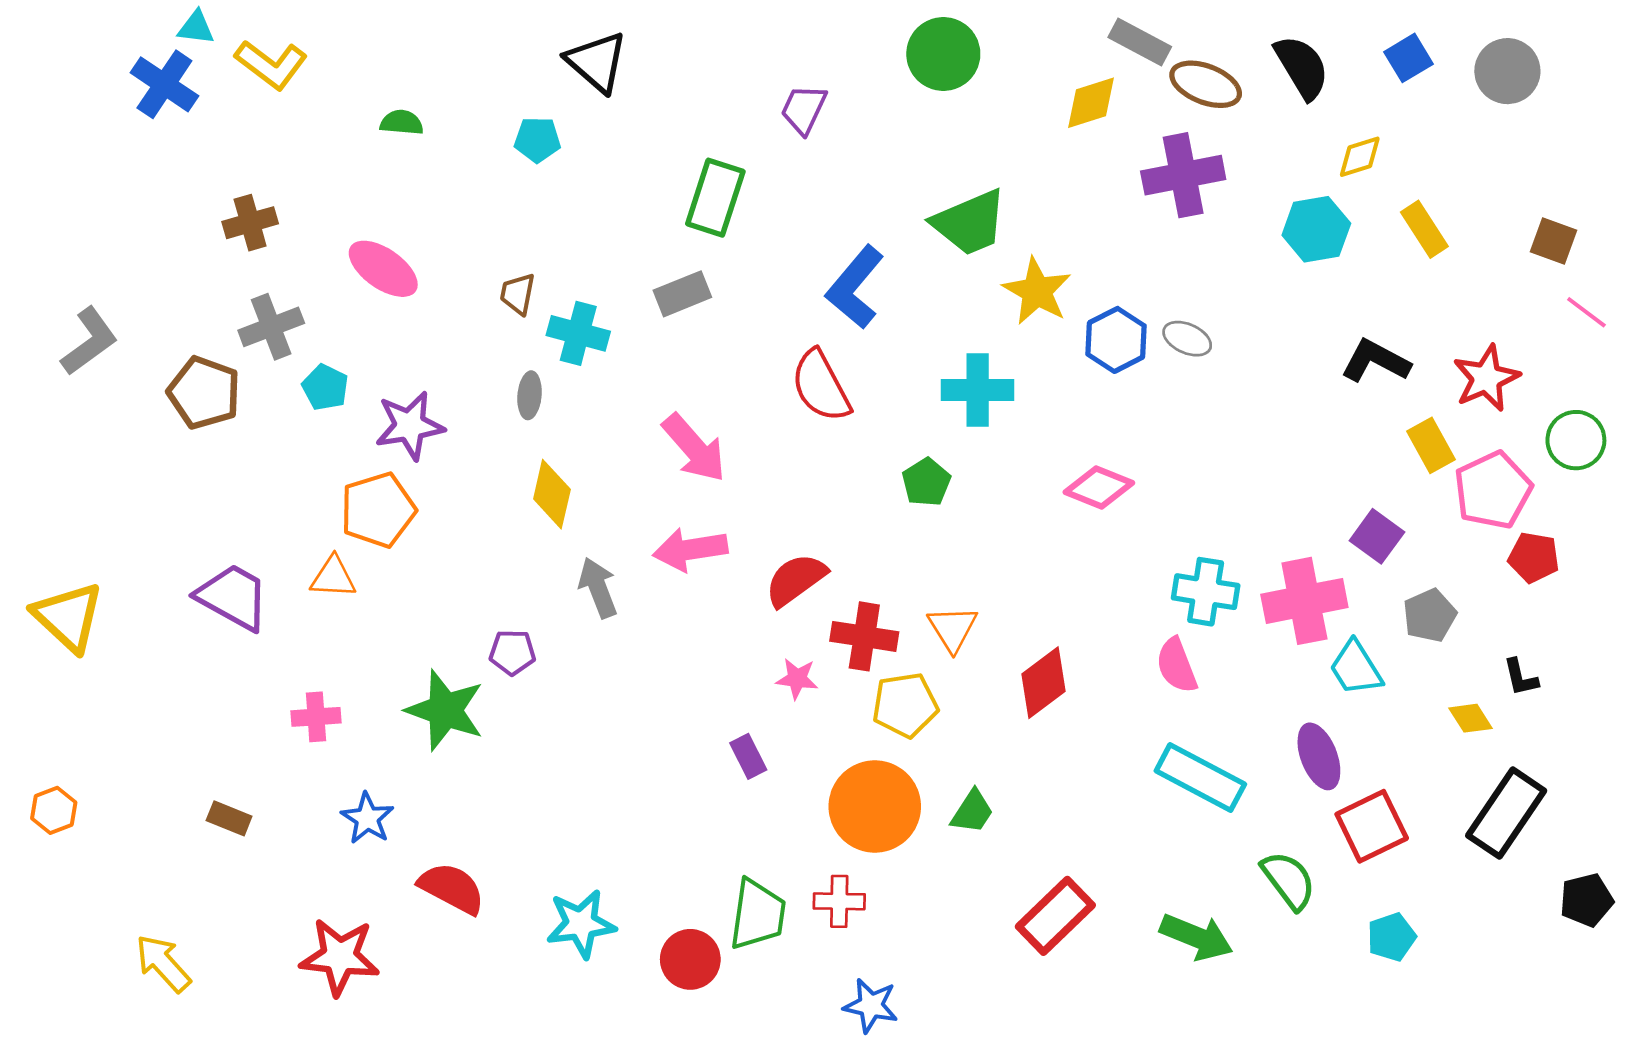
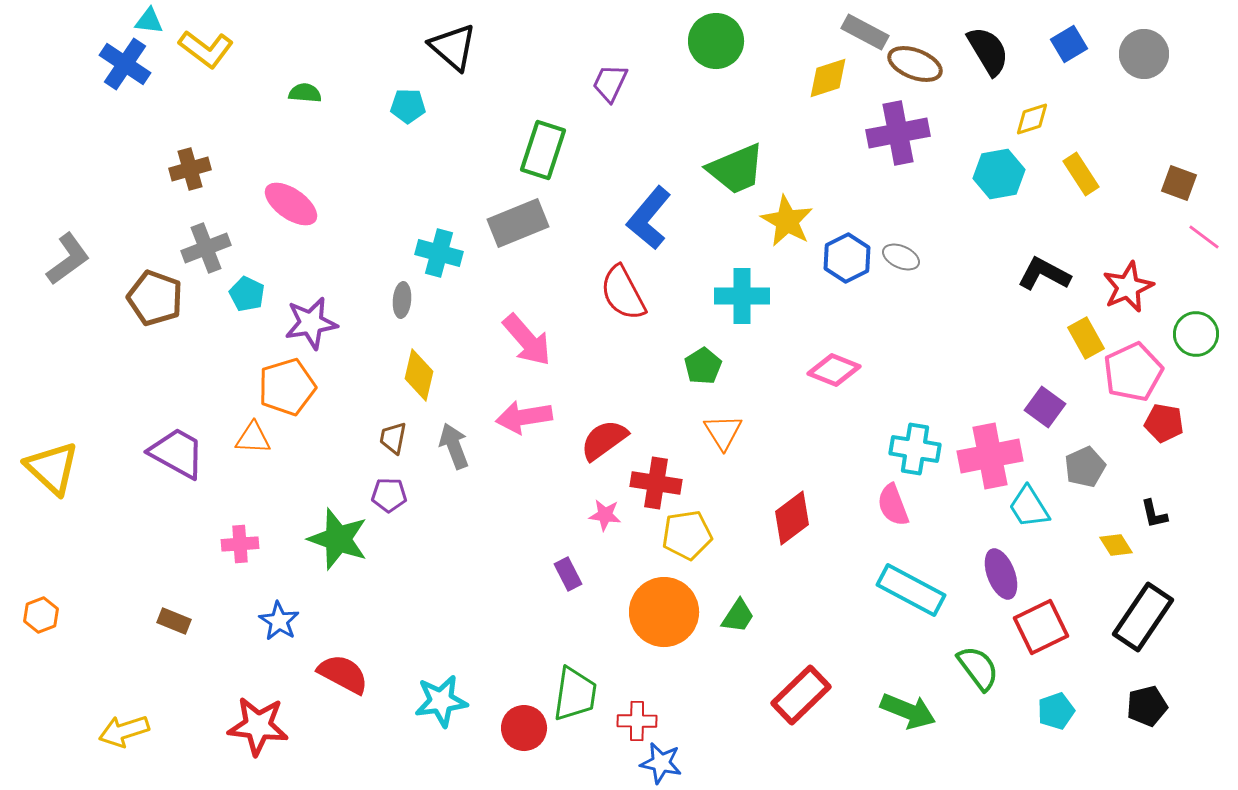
brown trapezoid: (518, 294) -> (393, 438), moved
gray rectangle: (682, 294) -> (518, 223), size x1.4
orange triangle: (953, 629) -> (723, 432), moved
black pentagon: (1586, 900) -> (1147, 706), moved
red cross: (839, 901) -> (637, 721), moved
yellow arrow: (163, 963) -> (124, 731), turned -66

